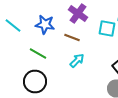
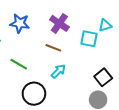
blue star: (45, 24) -> (20, 23), moved
black circle: (35, 82) -> (34, 94), moved

